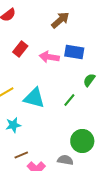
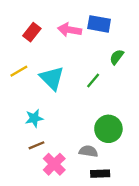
red rectangle: (20, 49) -> (32, 32), moved
cyan triangle: (34, 98) -> (52, 78), turned 30
cyan star: (13, 125) -> (34, 118), moved

